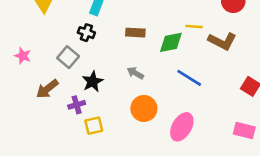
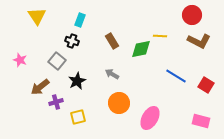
brown rectangle: (135, 33) -> (112, 41), turned 56
brown L-shape: (222, 41) -> (199, 41), moved
blue line: (189, 78) -> (176, 76), moved
purple cross: (77, 105) -> (56, 102), moved

